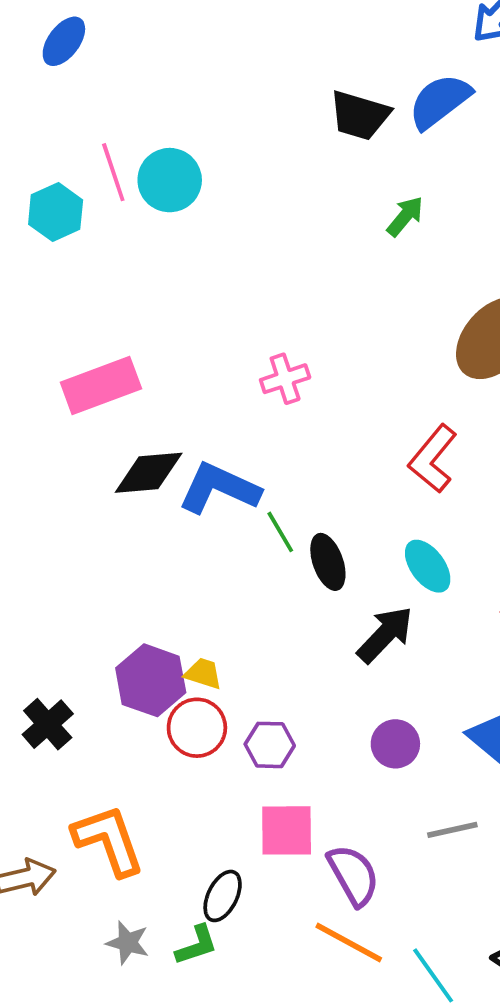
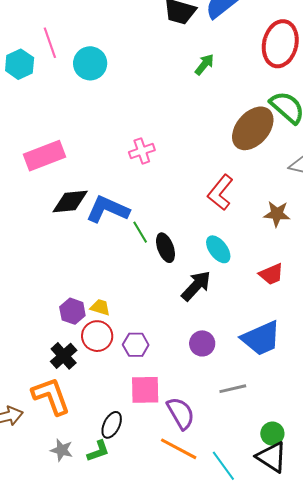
cyan circle: (170, 180) -> (90, 63), moved
purple hexagon: (151, 680) -> (72, 311), size x0.7
black cross: (48, 724) -> (64, 356), moved

